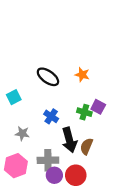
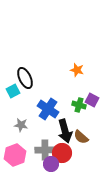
black ellipse: (48, 77) -> (25, 78), moved, turned 30
blue cross: (51, 116) -> (48, 109), size x1.5
brown semicircle: (86, 146) -> (81, 137), turned -70
red circle: (76, 175) -> (62, 153), moved

